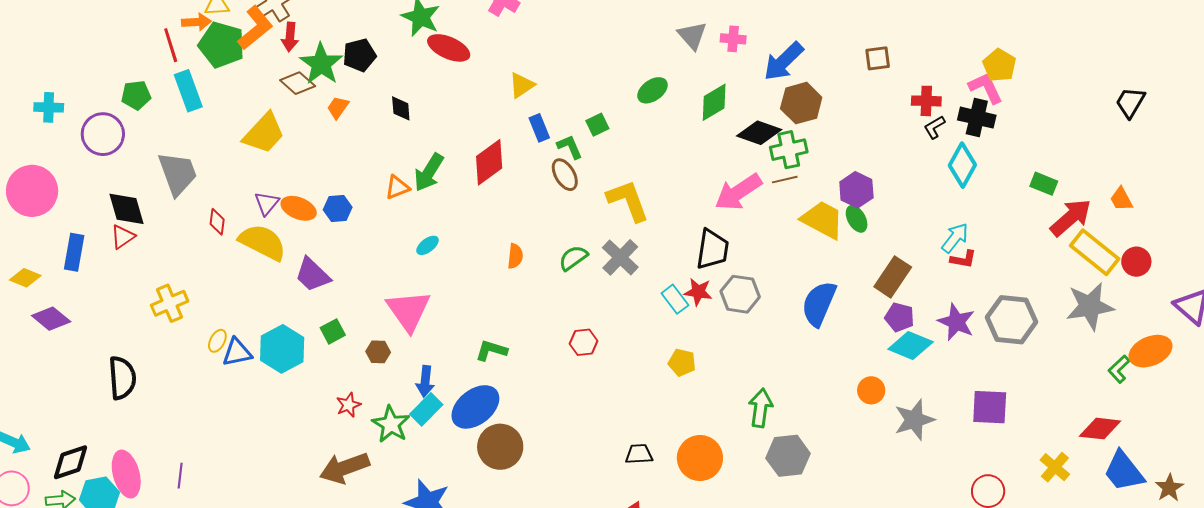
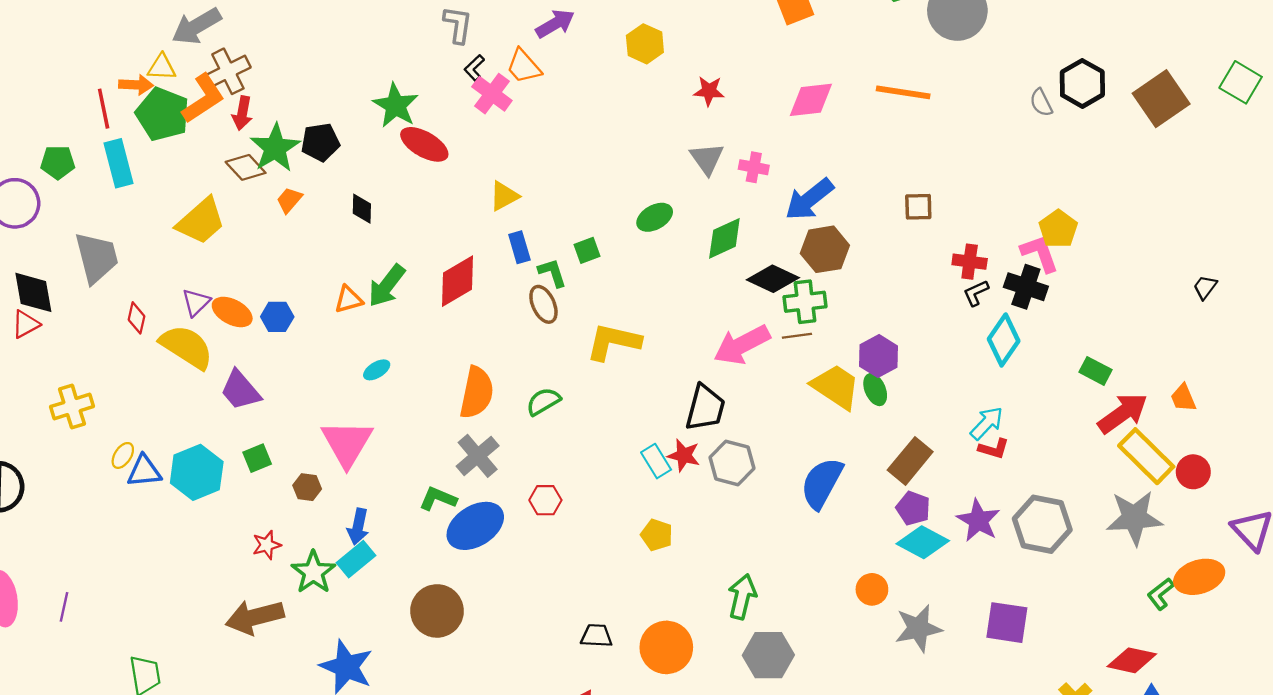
black trapezoid: (1130, 102) -> (1205, 287), size x0.7
yellow L-shape: (628, 201) -> (613, 342), turned -63
orange semicircle: (515, 256) -> (477, 393), size x1.8
gray cross: (620, 257) -> (478, 456), moved
blue ellipse: (475, 407) -> (475, 526), moved

